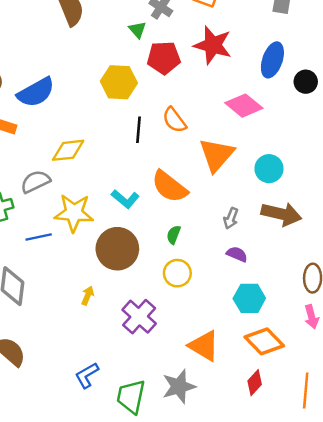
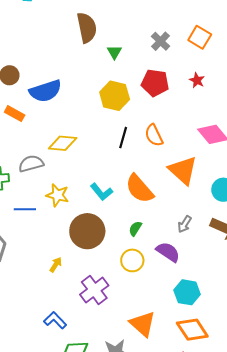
green triangle: (137, 30) -> (114, 52), moved
red star: (213, 45) -> (197, 80), size x0.5
orange triangle: (217, 155) -> (183, 170), turned -40
yellow star: (74, 213) -> (58, 195), size x0.7
purple semicircle: (237, 254) -> (168, 252), moved, size x1.4
blue L-shape: (87, 375) -> (55, 320), moved, turned 65

